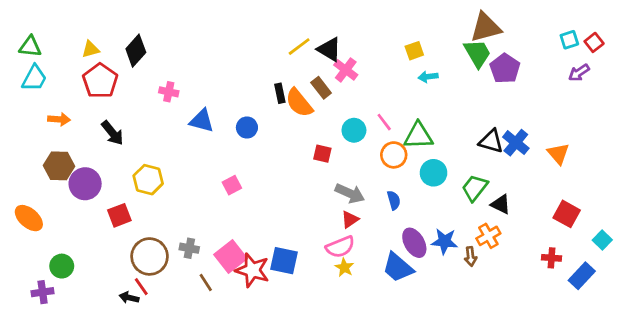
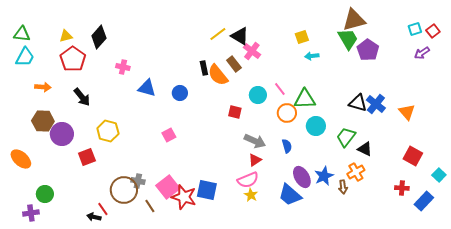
blue star: (444, 241) -> (324, 176), turned -30
brown circle: (150, 256) -> (124, 190), moved

